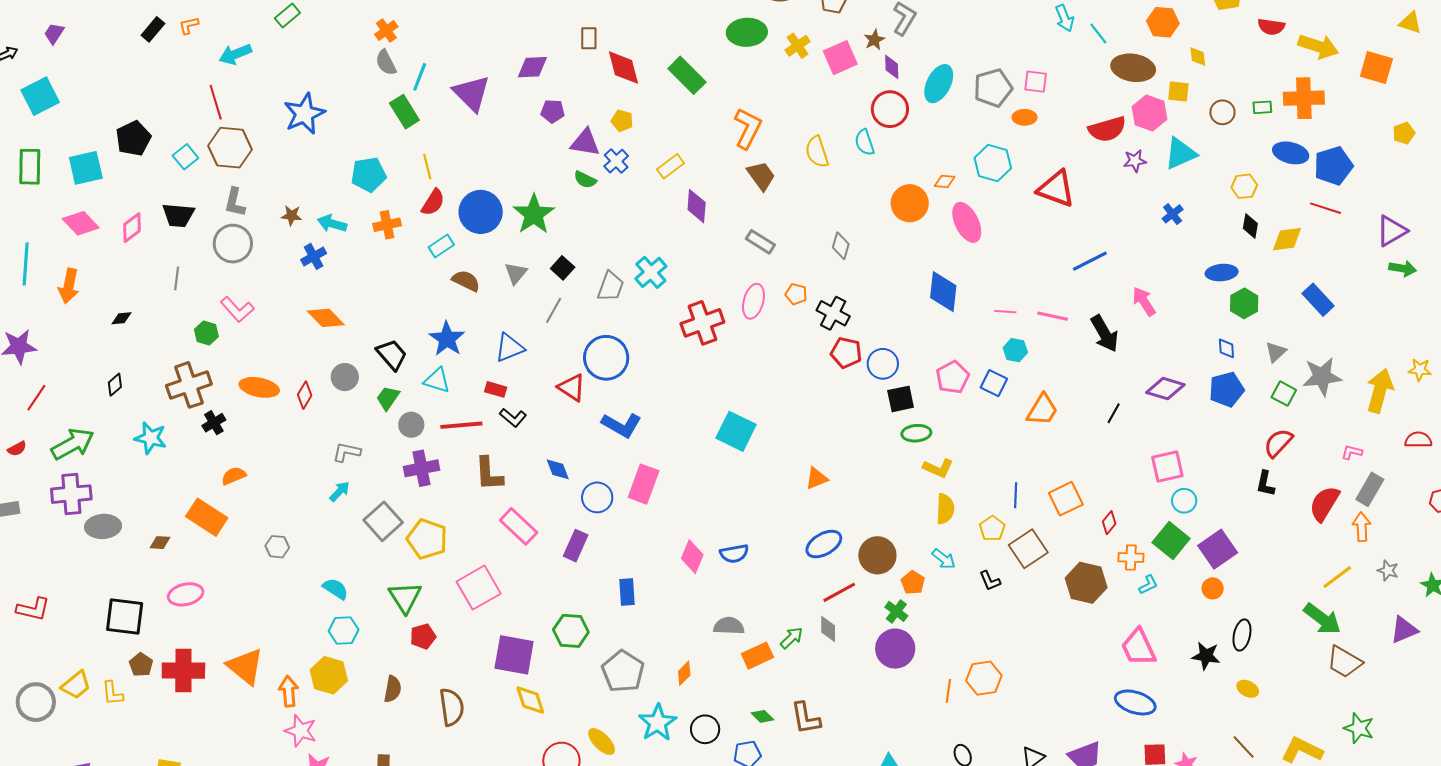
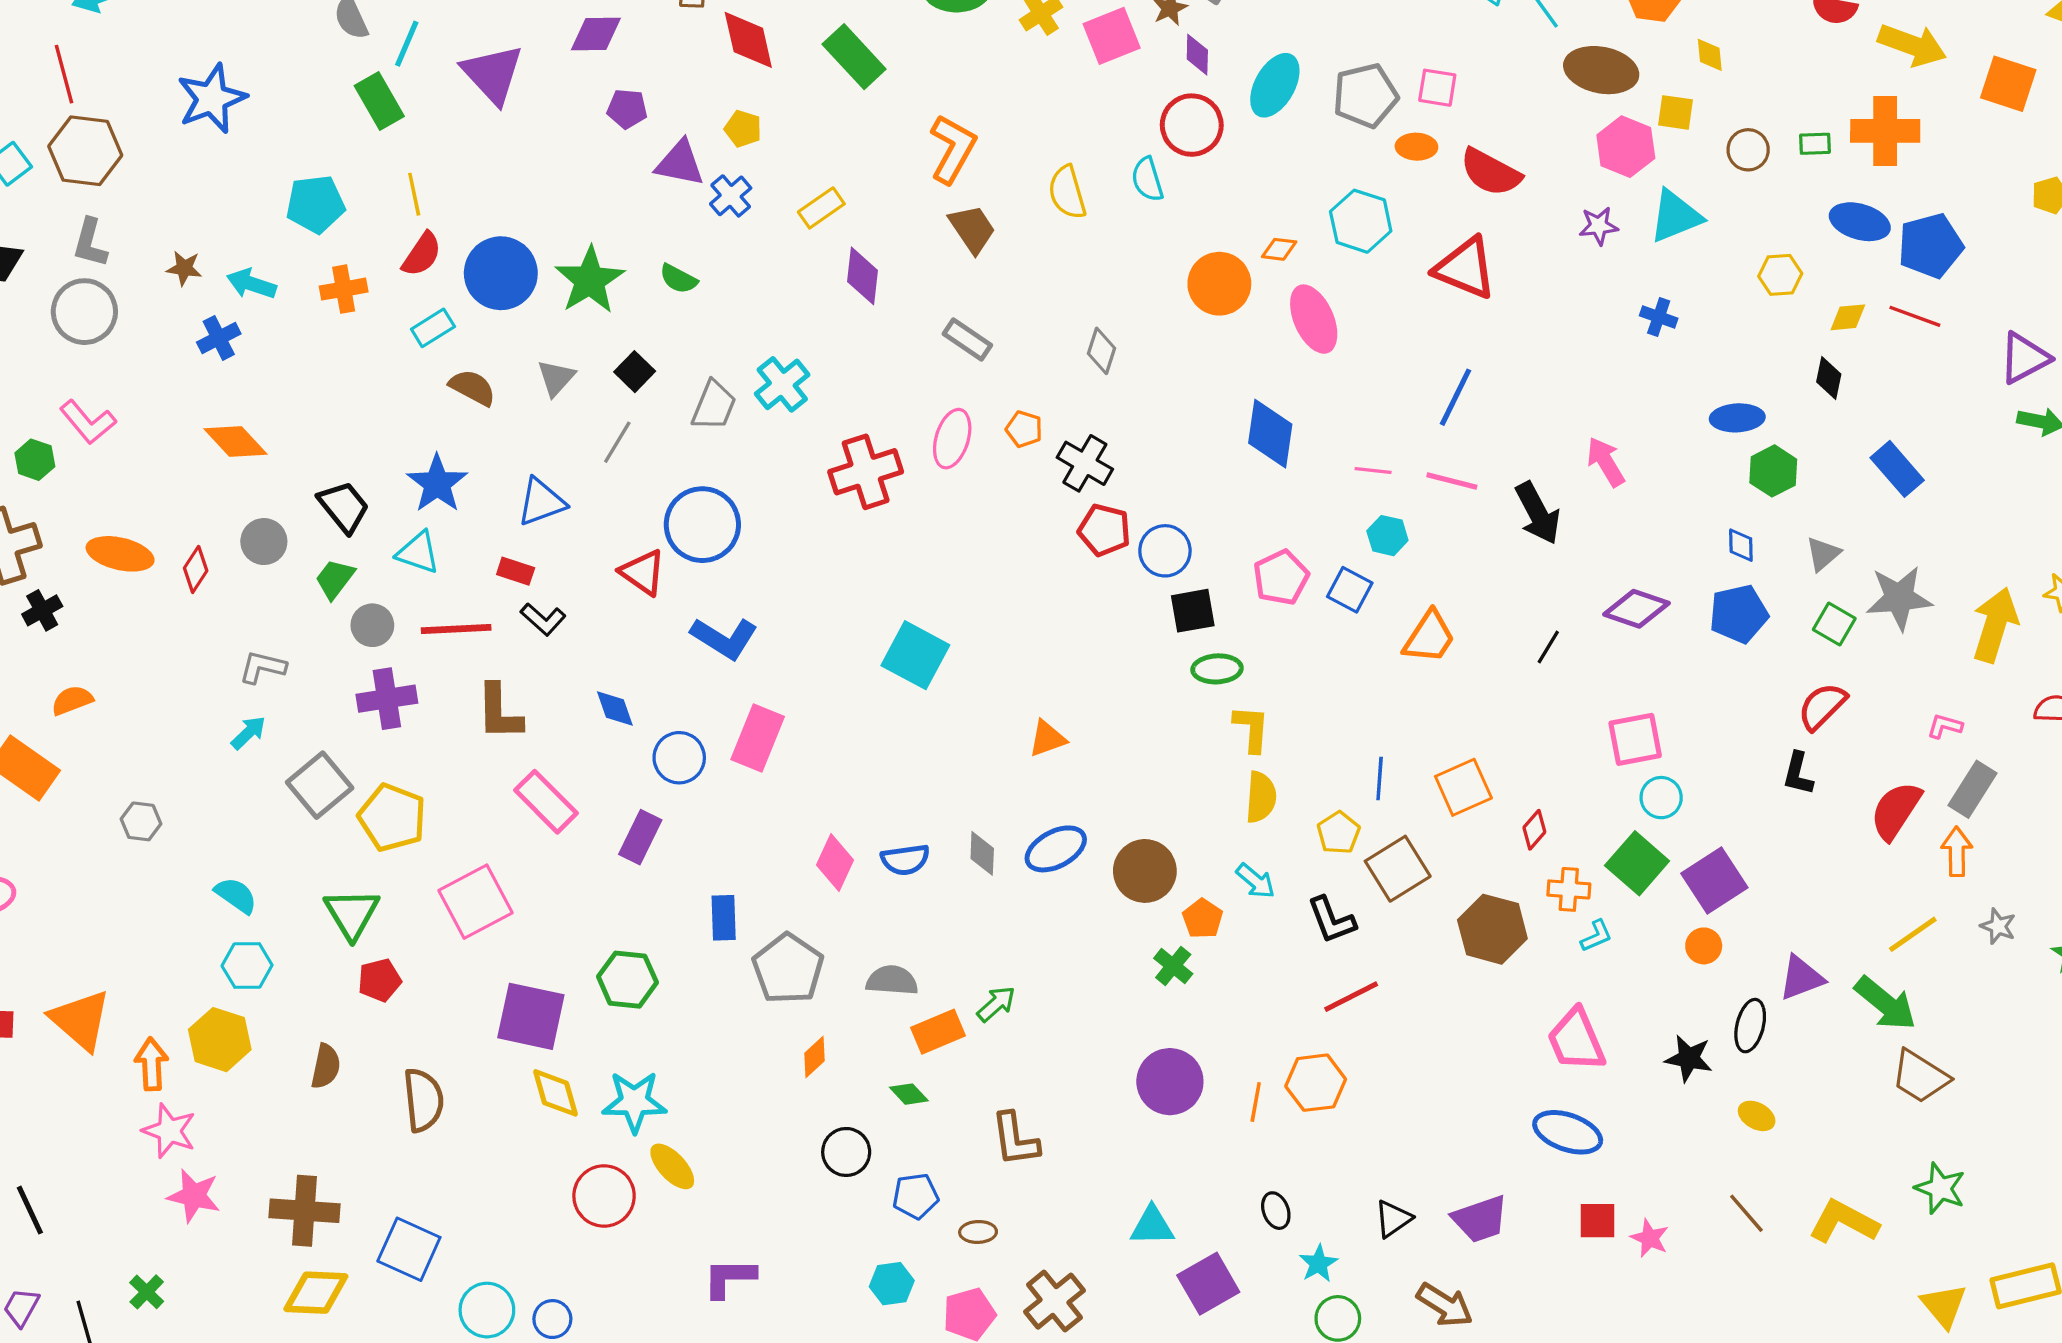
red semicircle: (1107, 129) -> (1491, 172), moved, turned 42
green semicircle: (585, 180) -> (678, 279), moved
blue cross: (1173, 214) -> (1659, 317), turned -35
black diamond: (1250, 226) -> (1829, 378), moved
yellow diamond: (1287, 239) -> (1848, 317), moved, size x0.7
blue line: (1090, 261) -> (1456, 397), moved, turned -39
yellow L-shape: (938, 468) -> (1251, 729), turned -112
black L-shape: (990, 581) -> (1332, 920), size x1.4
red line: (839, 592) -> (1351, 997), moved
gray diamond: (828, 629) -> (982, 853), moved
purple triangle: (1404, 630) -> (1801, 978), moved
purple circle: (895, 649) -> (1170, 1082), moved
gray pentagon: (623, 671) -> (788, 969), moved
green diamond: (762, 716) -> (909, 1094), moved
cyan star: (658, 723) -> (634, 1102), moved, turned 30

